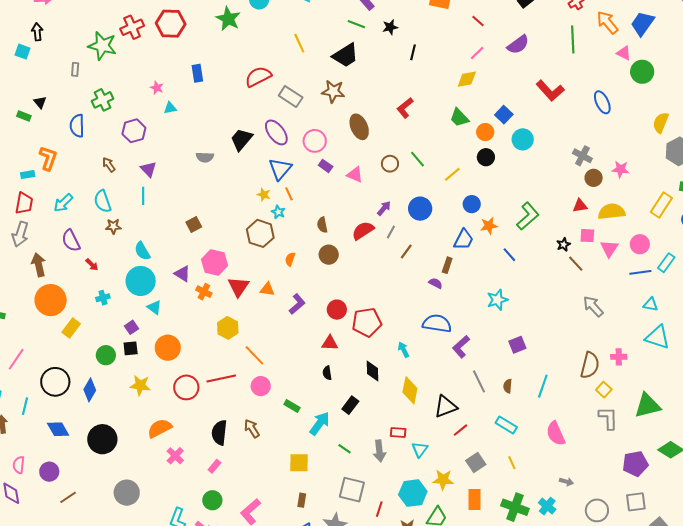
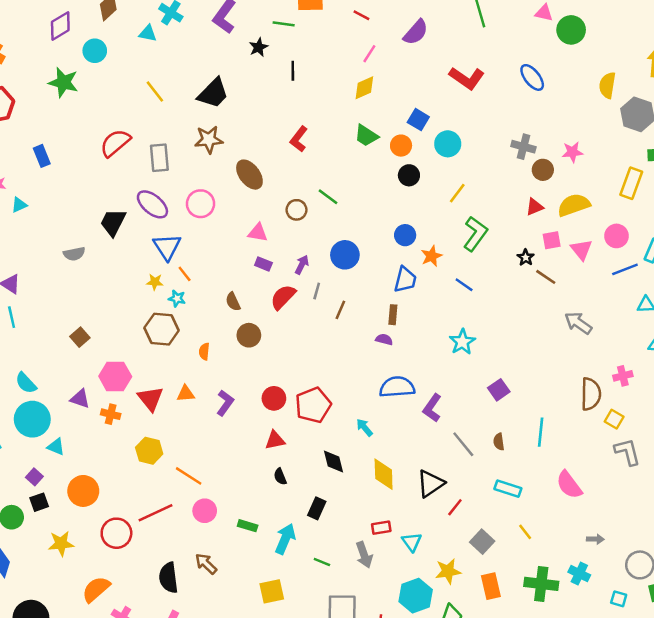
green line: (356, 24) -> (284, 24), moved
gray rectangle: (291, 97) -> (159, 158), turned 65
purple rectangle: (326, 166) -> (263, 264), moved
yellow line: (452, 174) -> (457, 193), moved

